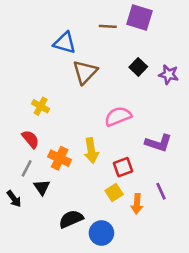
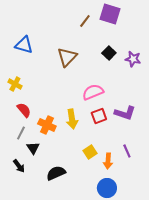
brown line: (108, 26) -> (85, 21), turned -56
blue triangle: (65, 43) -> (24, 45), moved
yellow cross: (41, 106) -> (15, 84), moved
red square: (123, 167) -> (99, 116), moved
black arrow: (14, 199) -> (19, 166), moved
blue circle: (101, 233) -> (107, 188), moved

